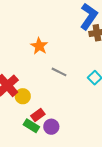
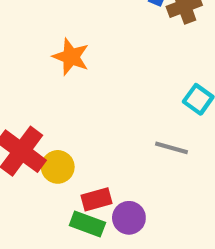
gray line: (59, 72) -> (172, 148), moved
red rectangle: (38, 115) -> (96, 199), turned 32

